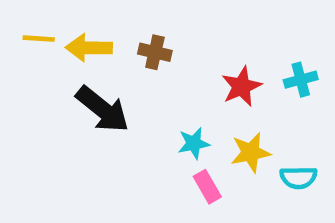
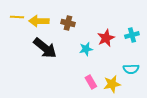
cyan star: (194, 143) -> (86, 49), moved
yellow star: (251, 153) -> (112, 84), moved
cyan semicircle: (298, 178) -> (131, 69), moved

